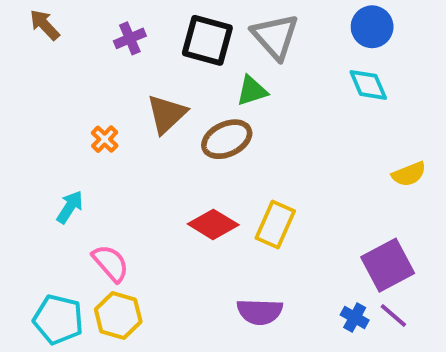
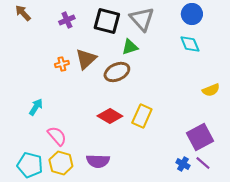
orange cross: (105, 139) -> (62, 64), moved, turned 32
purple semicircle: (260, 312) -> (98, 161), moved

